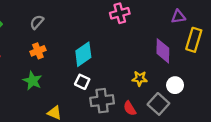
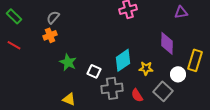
yellow rectangle: (194, 40) -> (195, 60), moved
orange cross: (38, 51) -> (50, 35), moved
cyan diamond: (83, 54) -> (123, 60), moved
green star: (32, 81) -> (68, 62), moved

